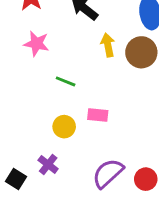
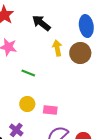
pink rectangle: (98, 115) -> (50, 110), moved

